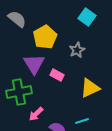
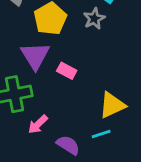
gray star: (77, 50) -> (94, 19), moved
yellow triangle: (90, 88) -> (112, 105), moved

